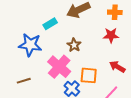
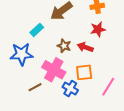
red arrow: (117, 67) -> (85, 47), moved
brown line: (24, 81) -> (35, 87), moved

